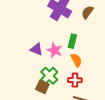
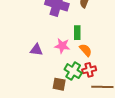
purple triangle: (37, 49) -> (36, 50), moved
green cross: (49, 76) -> (73, 71), moved

